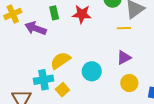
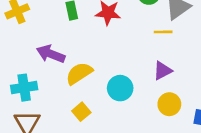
purple arrow: (36, 28) -> (51, 54), moved
cyan cross: (43, 80) -> (24, 88), moved

